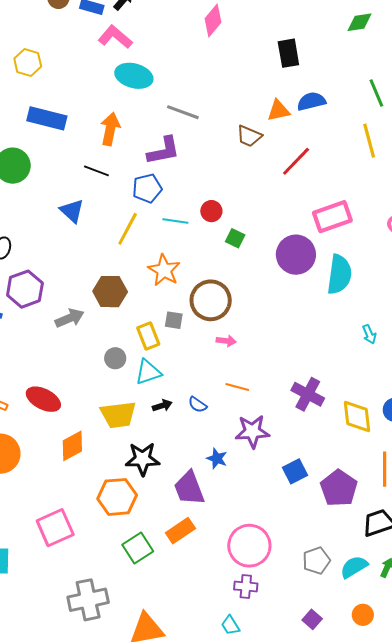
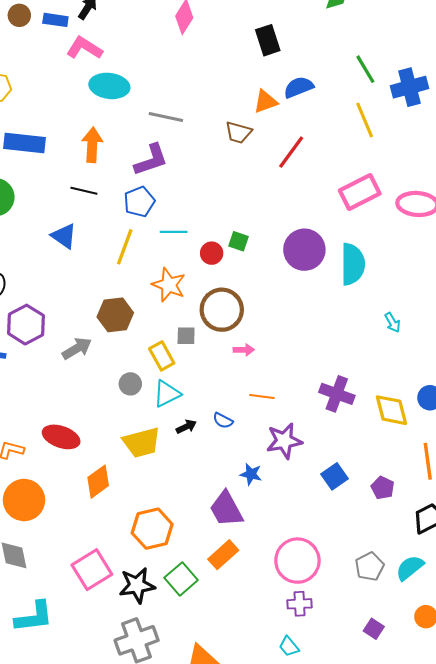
red circle: (211, 211) -> (212, 253), moved
pink rectangle: (332, 217) -> (360, 192), moved
black star: (143, 459) -> (137, 585), moved
purple pentagon: (339, 488) -> (383, 488), size x0.6

